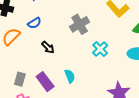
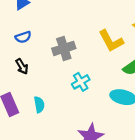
blue semicircle: (34, 23) -> (23, 37), moved

